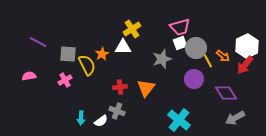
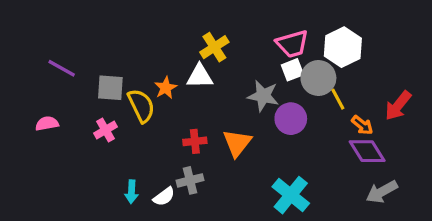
white hexagon: (247, 46) -> (343, 47), moved
orange arrow: (223, 56) -> (362, 125), moved
gray star: (162, 59) -> (263, 96), turned 30
purple circle: (194, 79) -> (291, 119), moved
gray cross: (117, 111) -> (190, 180), turned -35

